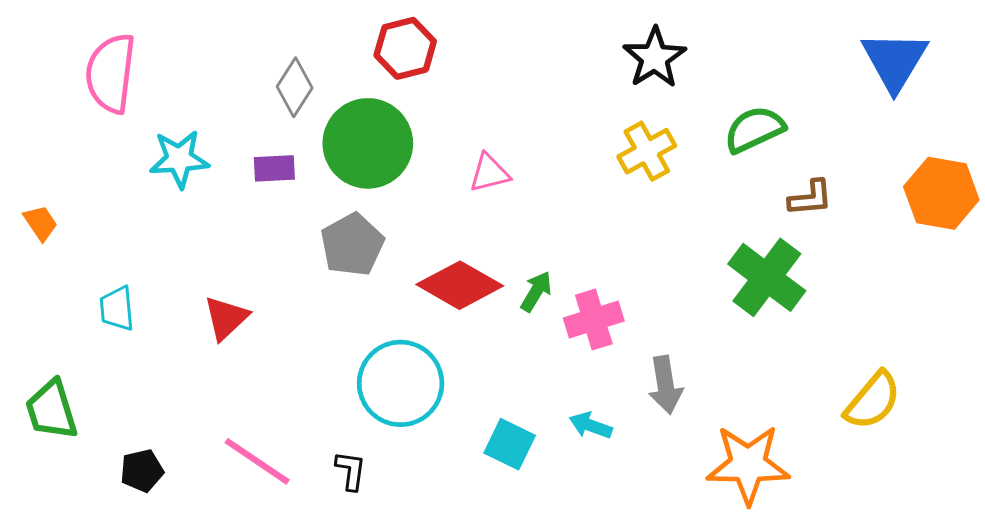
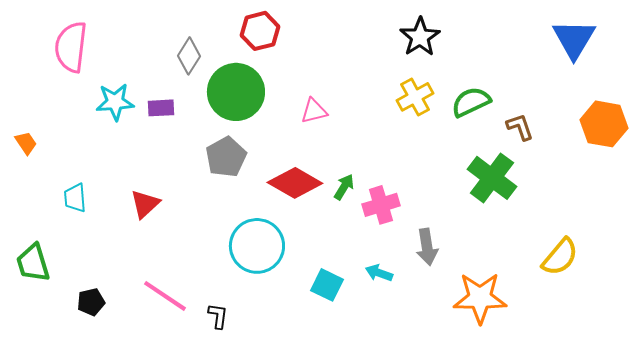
green semicircle: (754, 129) -> (471, 102), moved
purple rectangle: (274, 168) -> (161, 108), moved
brown L-shape: (810, 198) -> (520, 127), turned -104
black L-shape: (351, 471) -> (218, 316), moved

